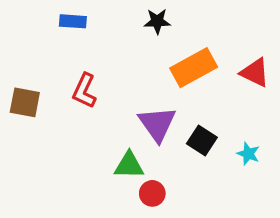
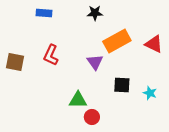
purple triangle: (157, 124) -> (95, 62), moved, size x0.7
black square: (202, 140) -> (122, 85), turned -30

